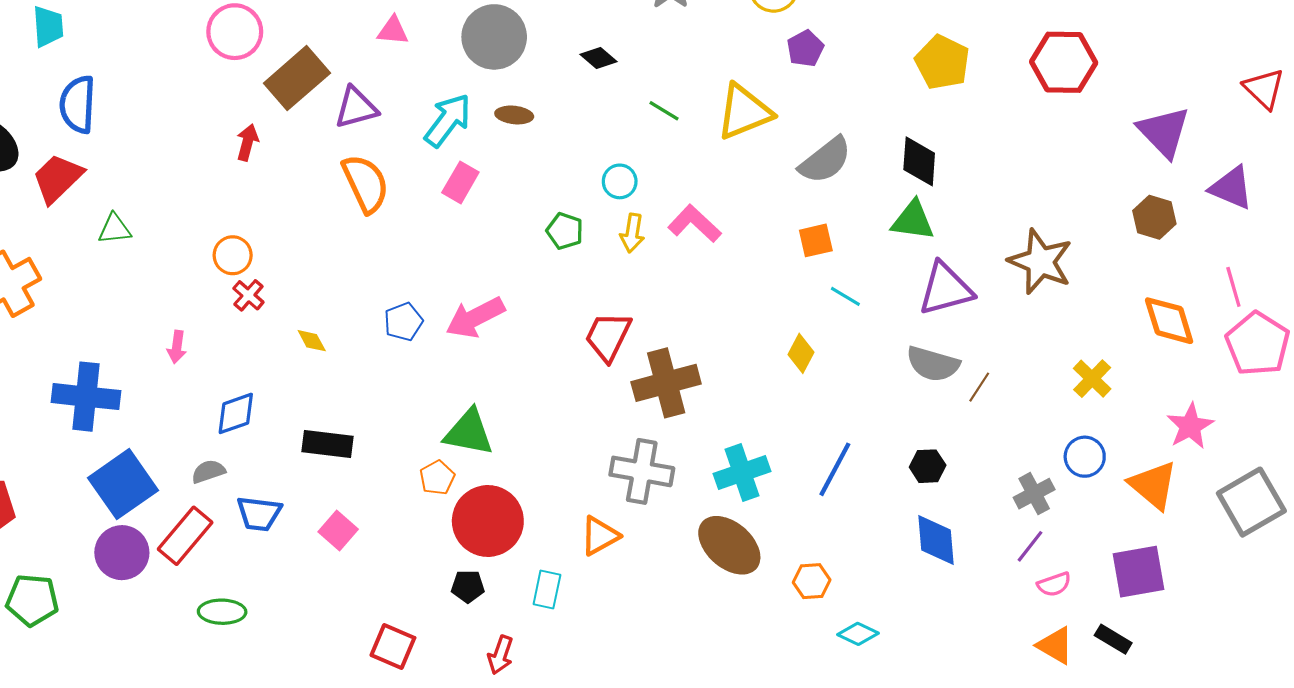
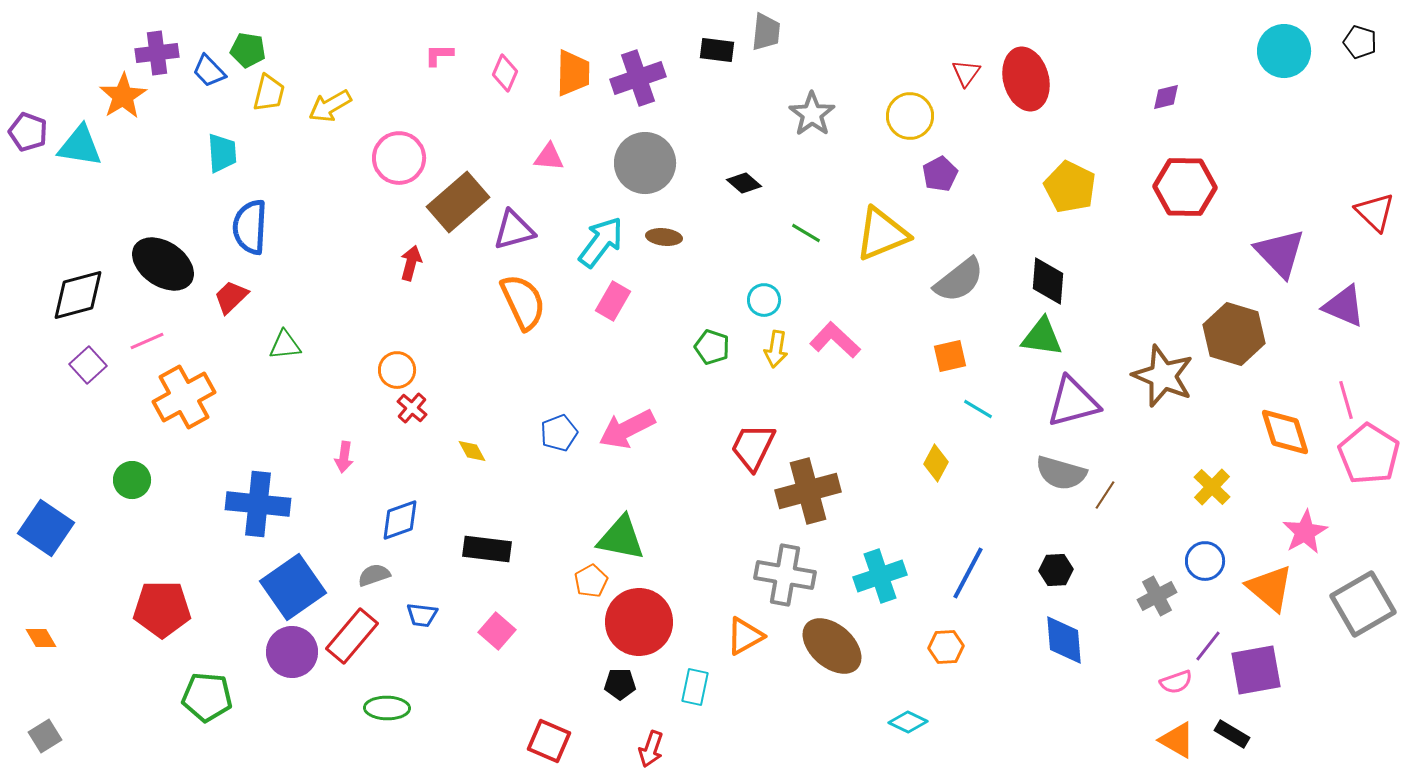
red trapezoid: (58, 178) -> (231, 297), size x0.7
brown hexagon: (1154, 217) -> (1234, 334), moved, size x1.5
blue trapezoid: (259, 514) -> (422, 615), size x0.7
brown ellipse: (729, 545) -> (832, 646), moved
purple line: (1030, 546) -> (1208, 646), moved
orange hexagon: (812, 581) -> (946, 647), moved
cyan diamond: (858, 634) -> (908, 722), moved

